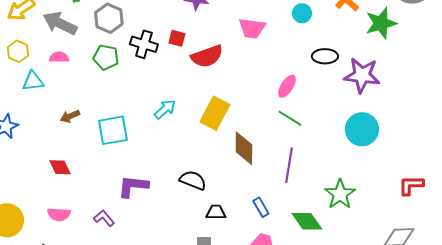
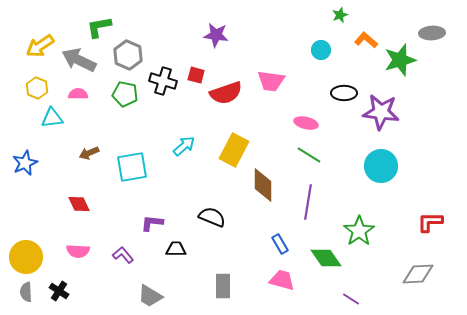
pink trapezoid: (252, 28) -> (271, 81), moved
pink ellipse: (287, 86) -> (306, 123), turned 70
purple L-shape: (133, 186) -> (152, 223), size x0.7
black trapezoid: (216, 212) -> (176, 249), moved

